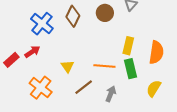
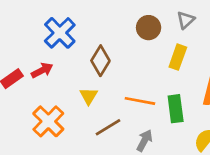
brown diamond: (73, 16) -> (100, 61), moved
yellow rectangle: (128, 46) -> (178, 57), moved

